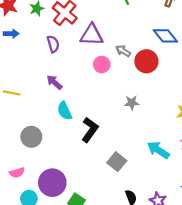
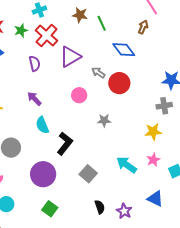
purple triangle: (92, 35) -> (70, 57), turned -35
blue diamond: (165, 36) -> (124, 50), moved
pink circle: (102, 64) -> (79, 95), moved
purple circle: (52, 183) -> (43, 174), moved

